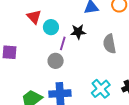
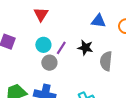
cyan circle: (51, 27) -> (43, 45), moved
black star: (78, 32) -> (85, 48), moved

